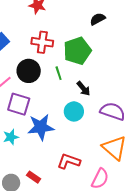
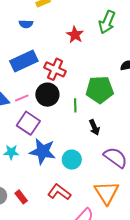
red cross: (42, 42) -> (55, 69), moved
cyan circle: (74, 111) -> (72, 160), moved

